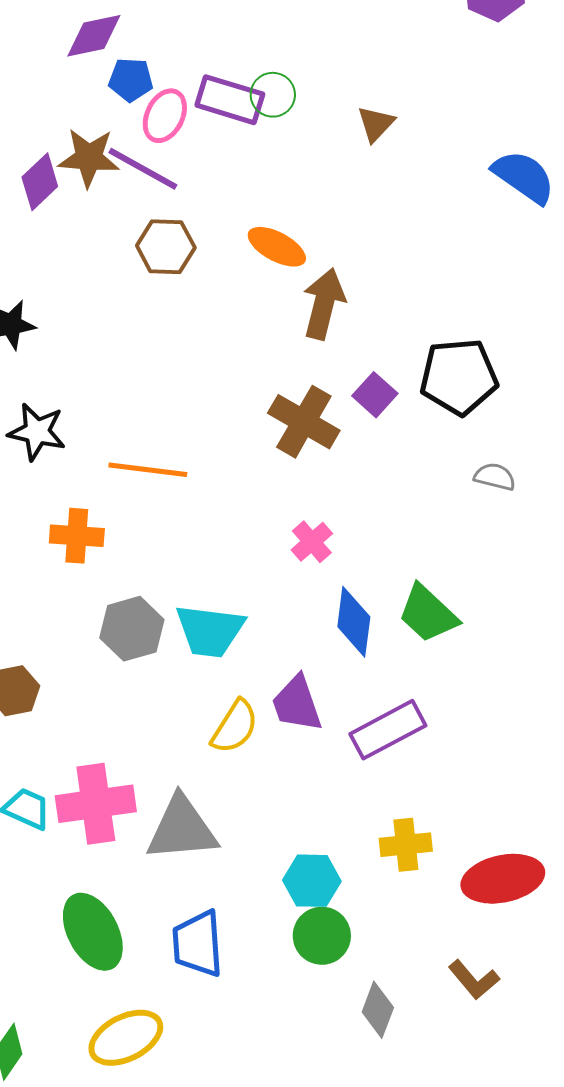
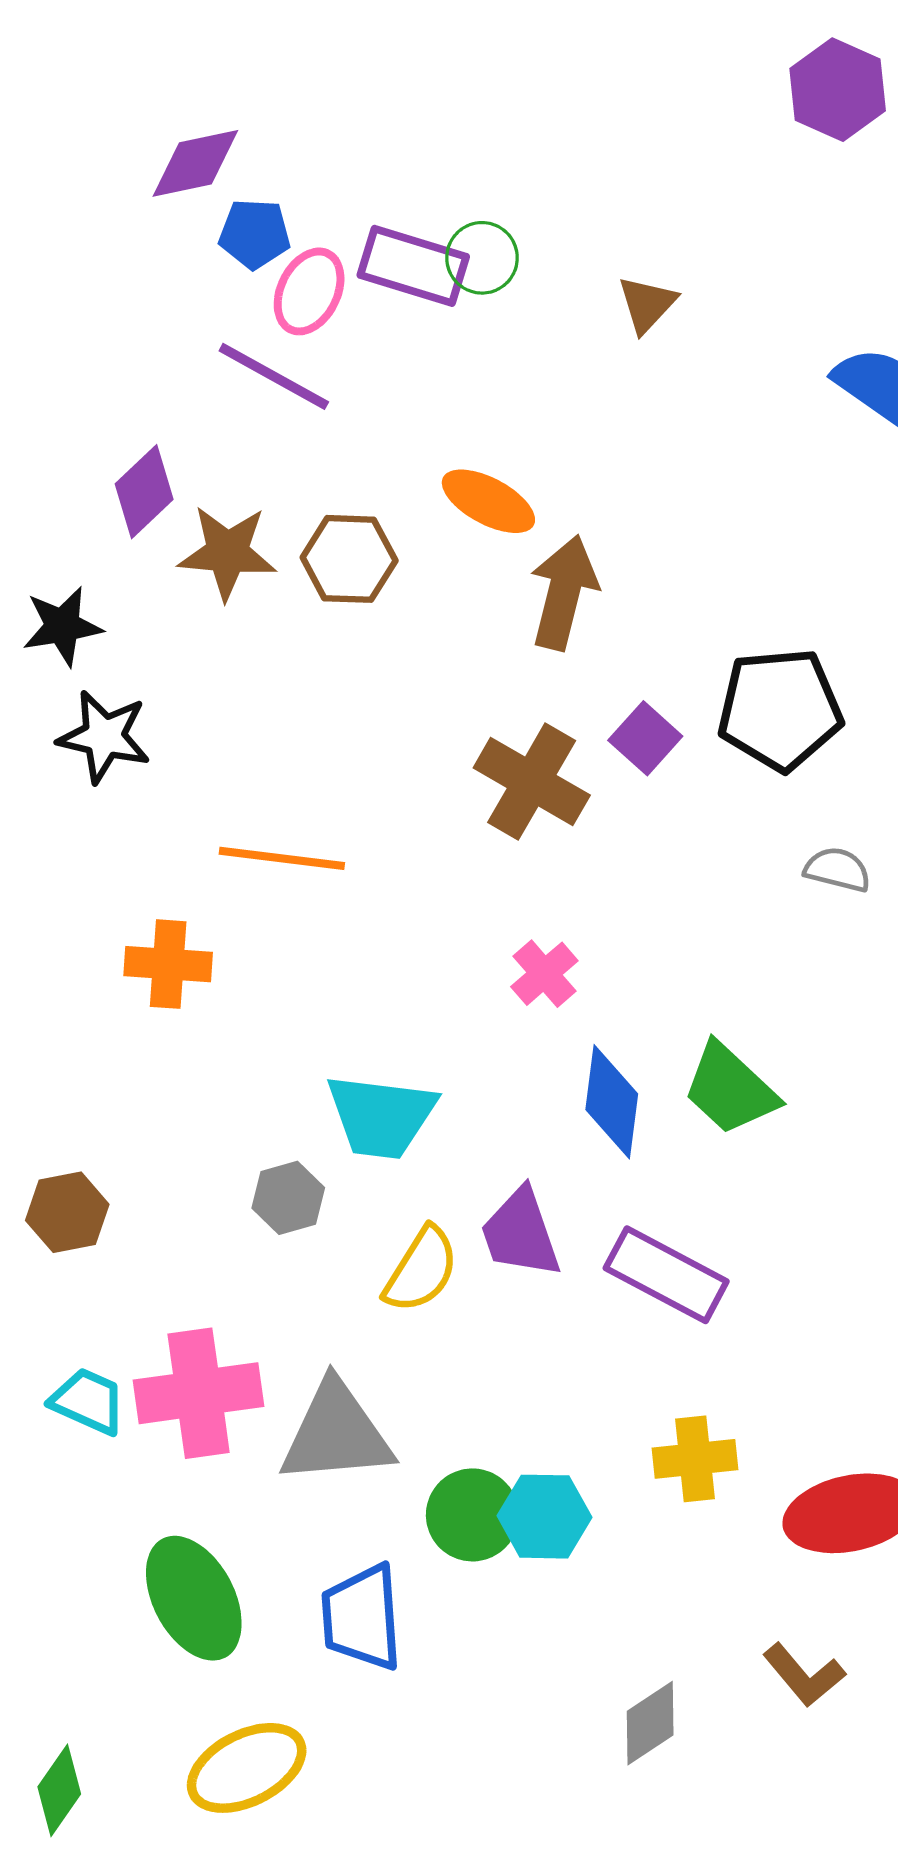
brown star: (89, 158) -> (227, 552), moved
purple diamond: (40, 182) -> (144, 492), moved
brown hexagon: (166, 247) -> (349, 559), moved
black star: (37, 432) -> (104, 737), moved
gray hexagon: (132, 629) -> (288, 1198), moved, size x0.7
purple rectangle: (388, 730) -> (666, 1275), turned 56
green circle: (322, 936) -> (472, 1515), moved
gray diamond: (378, 1010) -> (650, 1723), turned 36

